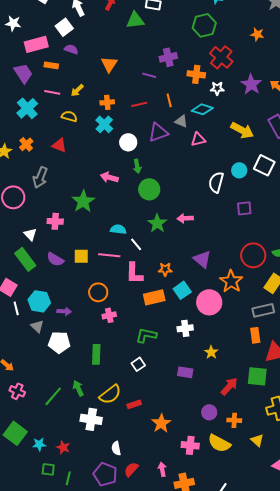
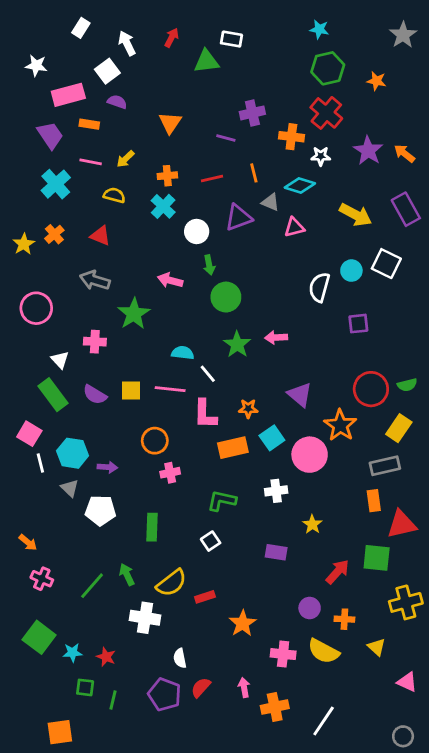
green hexagon: (204, 25) -> (328, 68), moved
gray arrow: (40, 177) -> (95, 280), moved, turned 85

